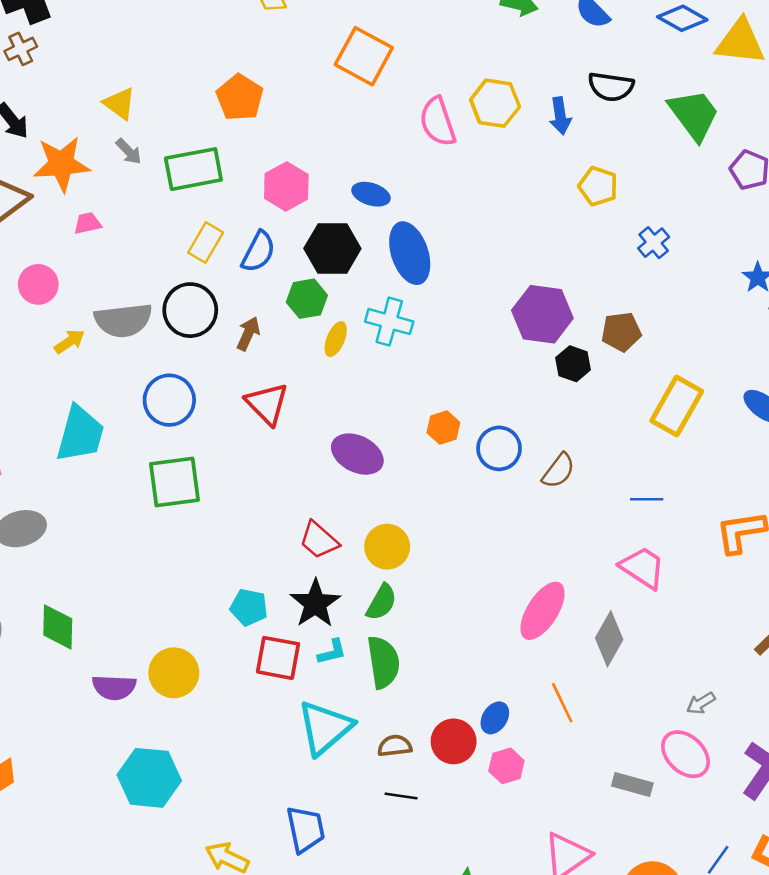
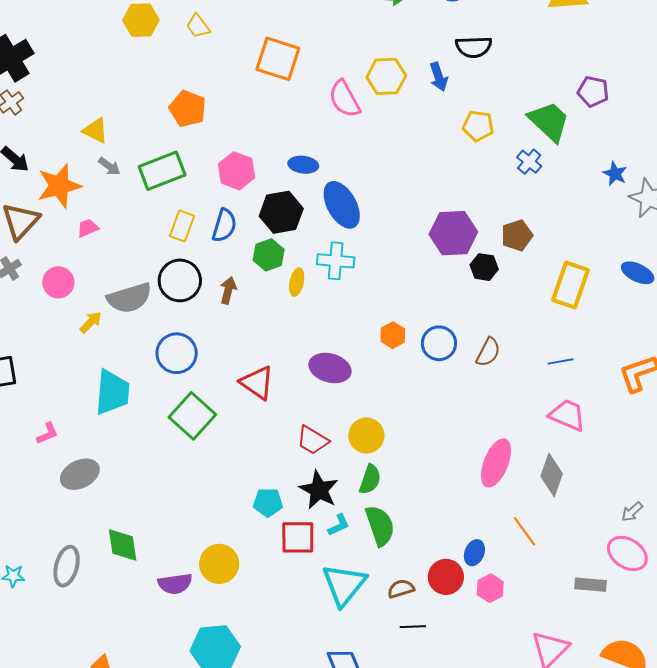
green trapezoid: (694, 115) -> (549, 121), moved
red triangle: (267, 404) -> (257, 383), moved
green square: (174, 482) -> (192, 416), turned -30

